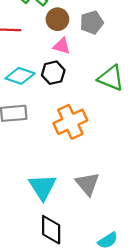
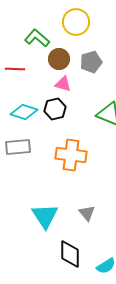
orange cross: (70, 122) -> (71, 155), turned 32
gray triangle: (87, 184) -> (87, 213), size x0.7
black diamond: (51, 230) -> (70, 254), moved

